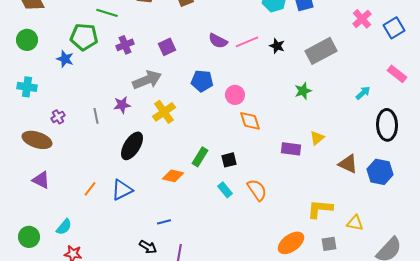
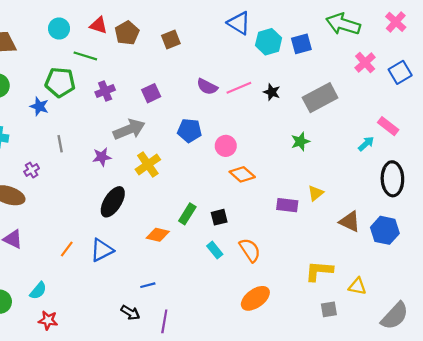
pink rectangle: (397, 74) -> (388, 126), moved
gray line: (96, 116) -> (60, 144), moved
orange diamond: (250, 121) -> (242, 174), turned -30
orange ellipse: (291, 243) -> (255, 298), moved

